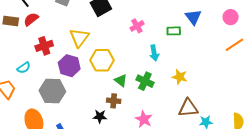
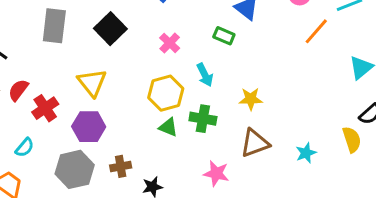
red semicircle: (31, 19) -> (18, 90), moved
green rectangle: (174, 31) -> (224, 36), turned 40
yellow hexagon: (102, 60) -> (166, 93), moved
brown cross: (114, 101) -> (121, 166), moved
brown triangle: (188, 108) -> (255, 143), moved

